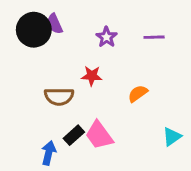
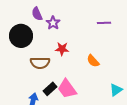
black circle: (34, 30) -> (21, 36), moved
purple star: (107, 37) -> (53, 23), moved
orange semicircle: (138, 94) -> (93, 61), turned -96

